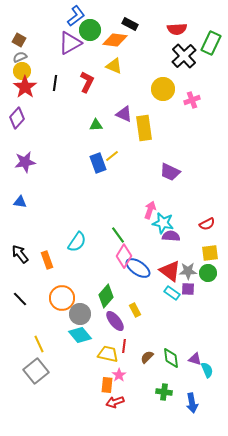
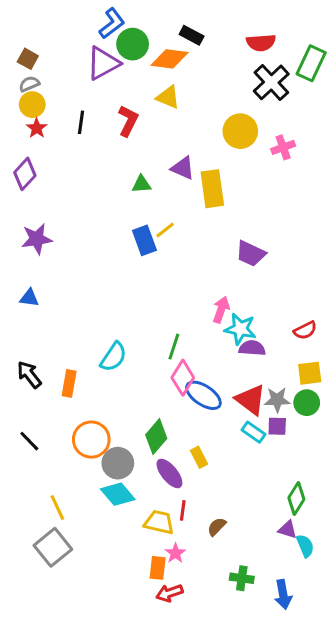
red star: (25, 87) -> (37, 128), size x0.6
green line: (118, 235) -> (174, 347), turned 54
orange rectangle: (47, 260) -> (69, 383), turned 30
green diamond: (171, 358) -> (296, 499), moved, turned 40

